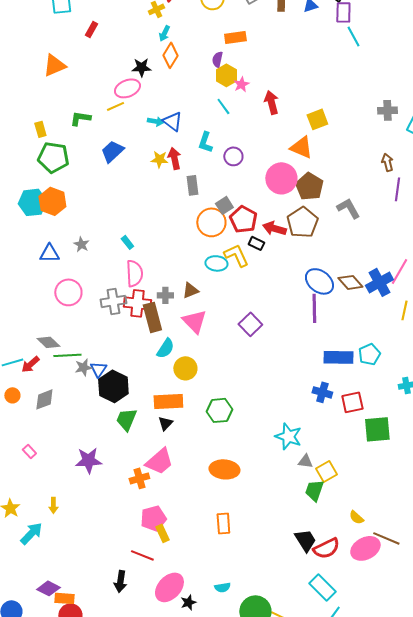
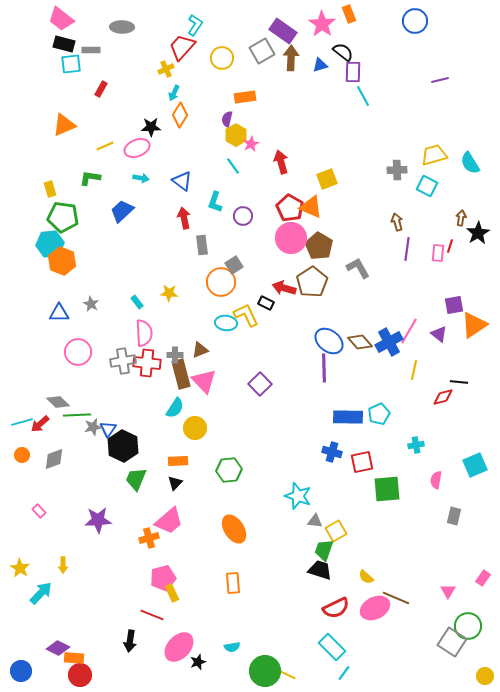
yellow line: (115, 106) -> (105, 146), moved
cyan arrow: (155, 121) -> (141, 178), moved
yellow star: (159, 159) -> (169, 293), moved
cyan hexagon: (32, 202) -> (50, 244), moved
red pentagon: (243, 219) -> (290, 208), moved
brown rectangle: (152, 317) -> (181, 374), moved
orange rectangle: (168, 401) -> (178, 461), size x0.7
orange ellipse: (224, 469) -> (234, 529), turned 52
black trapezoid: (305, 540) -> (320, 570), moved, turned -40

